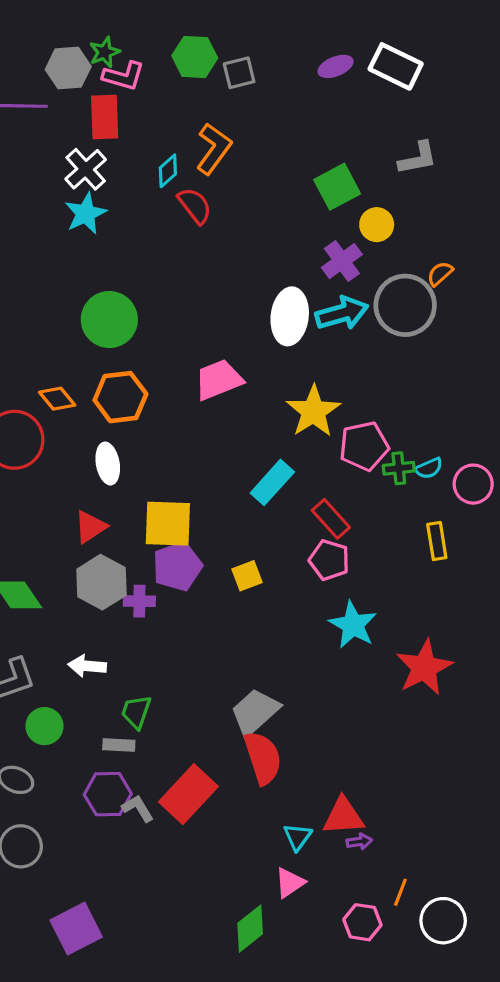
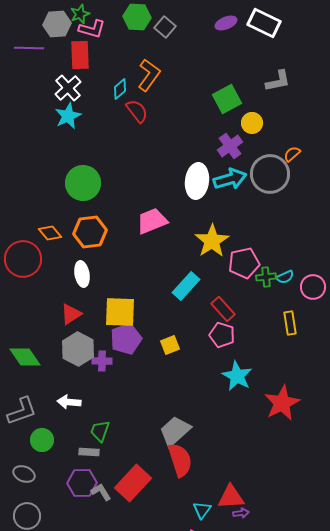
gray square: (239, 73) -> (165, 27), turned -35

